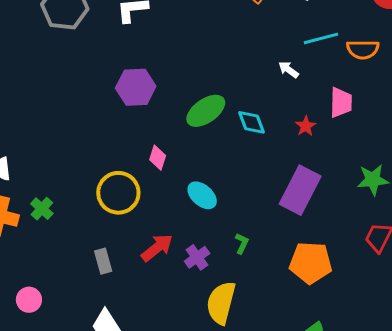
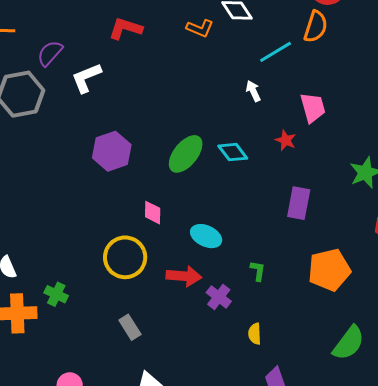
orange semicircle: (363, 49) -> (316, 27), moved, turned -56
white arrow: (289, 70) -> (253, 91), turned 45
purple rectangle: (300, 190) -> (299, 203), size x0.7
red arrow: (157, 248) -> (184, 276), moved, turned 60
yellow semicircle: (221, 303) -> (255, 334), size x0.5

